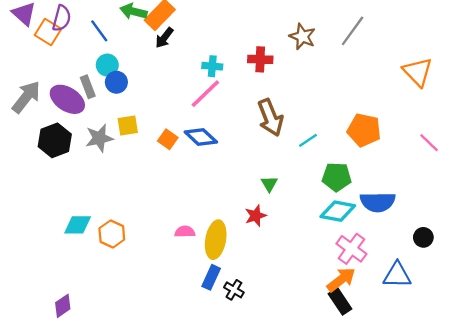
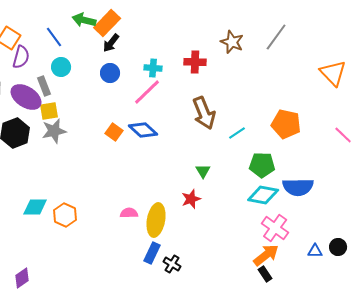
purple semicircle: (62, 18) -> (21, 57), moved
blue circle: (116, 82) -> (110, 73), moved
yellow square: (128, 126) -> (49, 111), moved
black circle: (423, 237) -> (338, 247), moved
blue triangle: (397, 275) -> (315, 251), size x0.6
black rectangle: (340, 301) -> (265, 274), size x0.7

